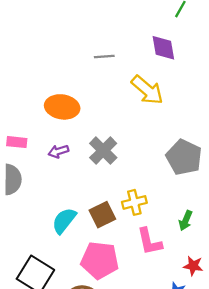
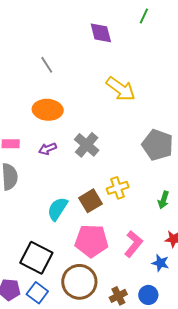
purple diamond: (163, 48) -> (101, 33), moved
gray line: (104, 57) -> (47, 65), moved, turned 66
pink L-shape: (149, 242) -> (133, 244), moved, turned -124

